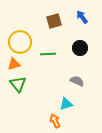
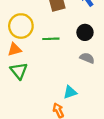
gray semicircle: (77, 81) -> (87, 58), moved

